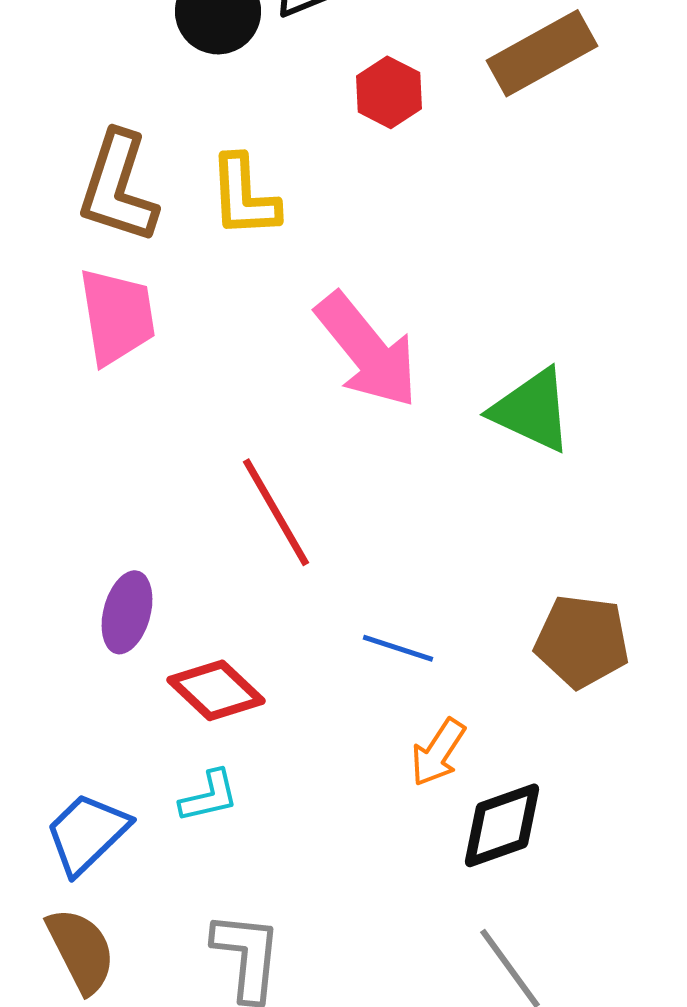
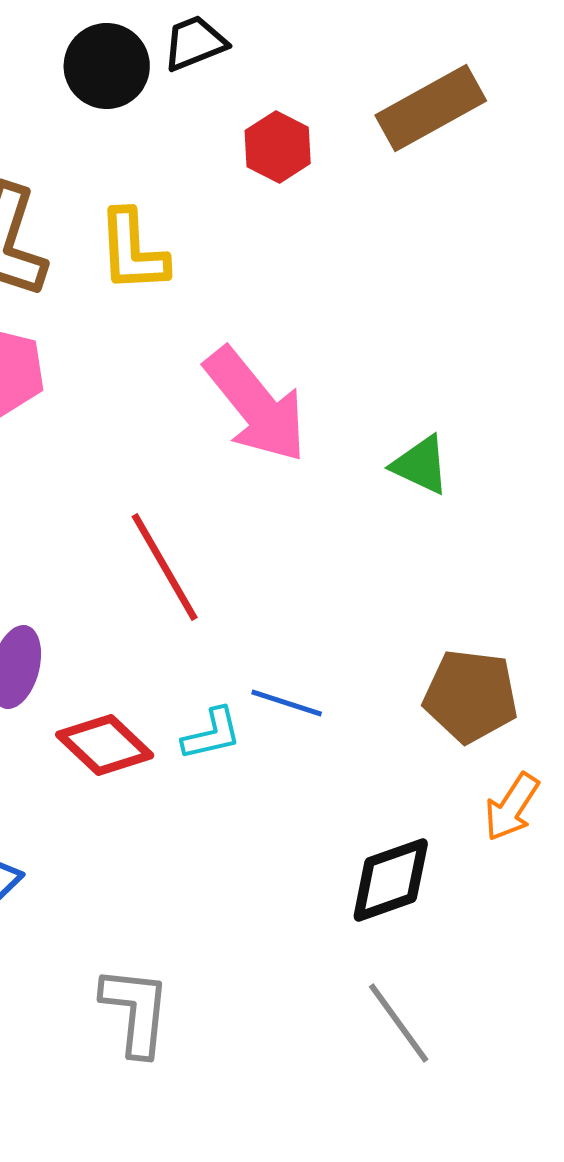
green triangle: (532, 410) -> (421, 465), size x0.7
orange arrow: (438, 752) -> (512, 807), moved
cyan L-shape: (209, 796) -> (212, 734), moved

